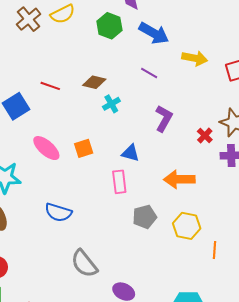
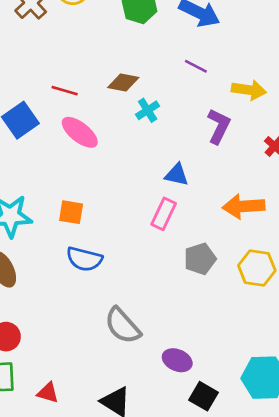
yellow arrow: (195, 58) -> (249, 90), moved
pink ellipse: (46, 148) -> (80, 132), moved
orange square: (84, 148) -> (71, 212), moved, turned 30
pink rectangle: (119, 182) -> (164, 214), turned 35

